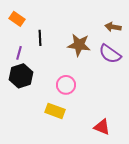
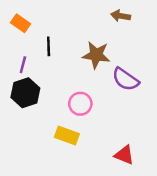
brown arrow: (113, 27) -> (121, 16), moved
purple semicircle: (110, 54) -> (125, 79), moved

